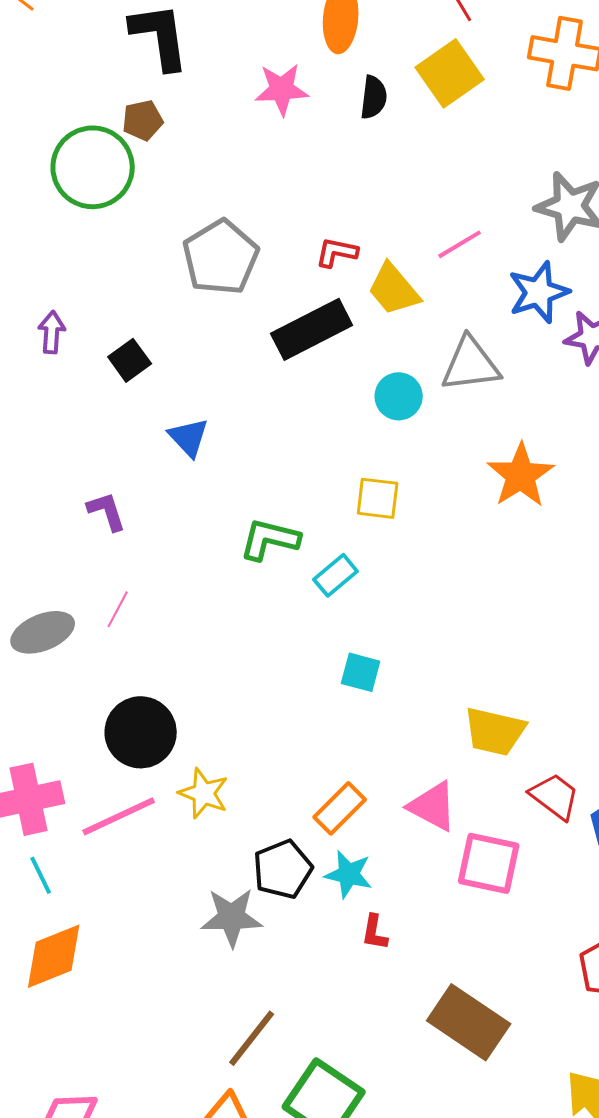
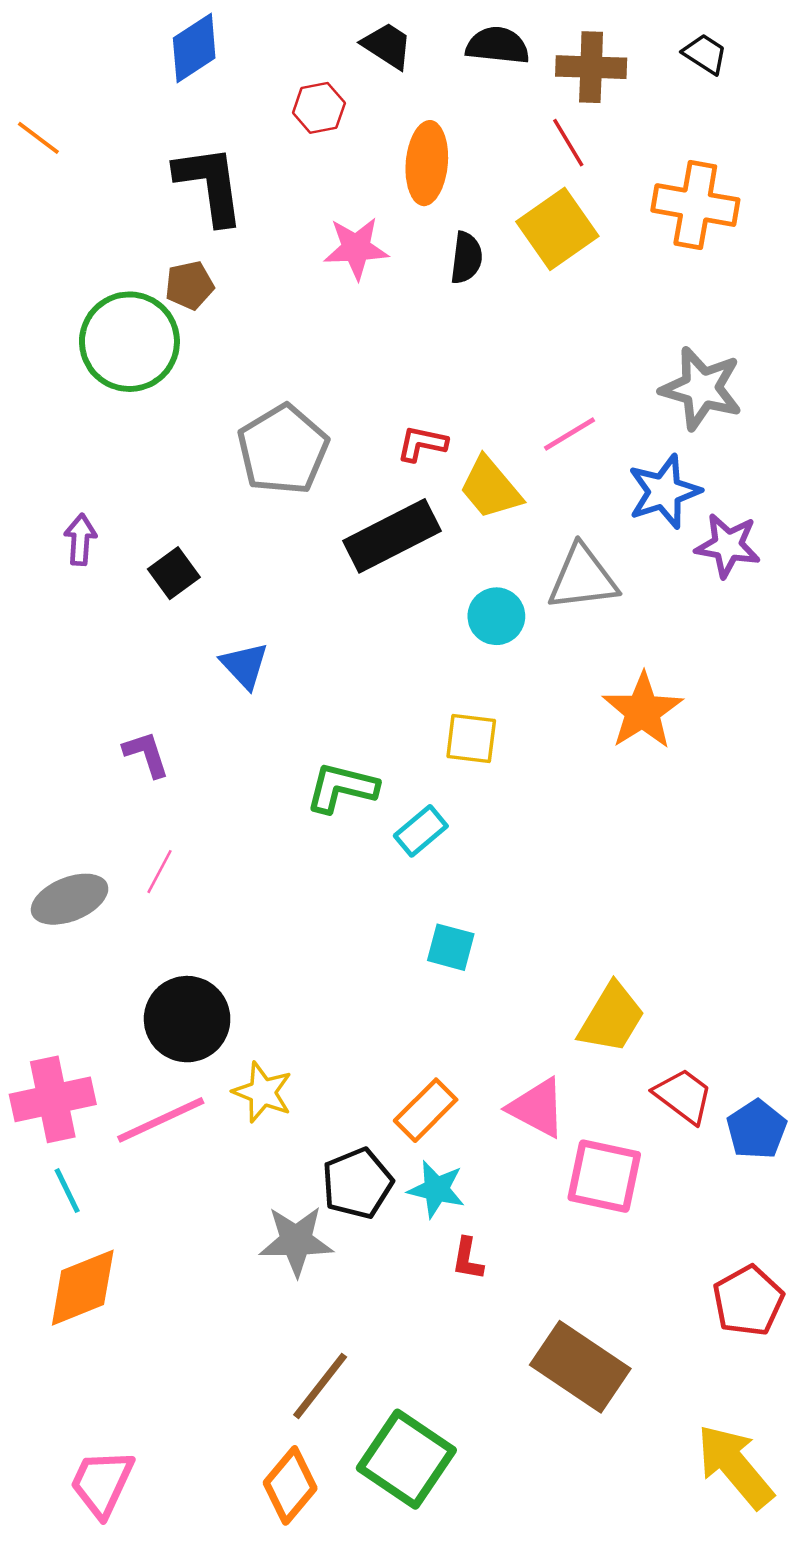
yellow trapezoid: (495, 731) -> (611, 1018), turned -72

